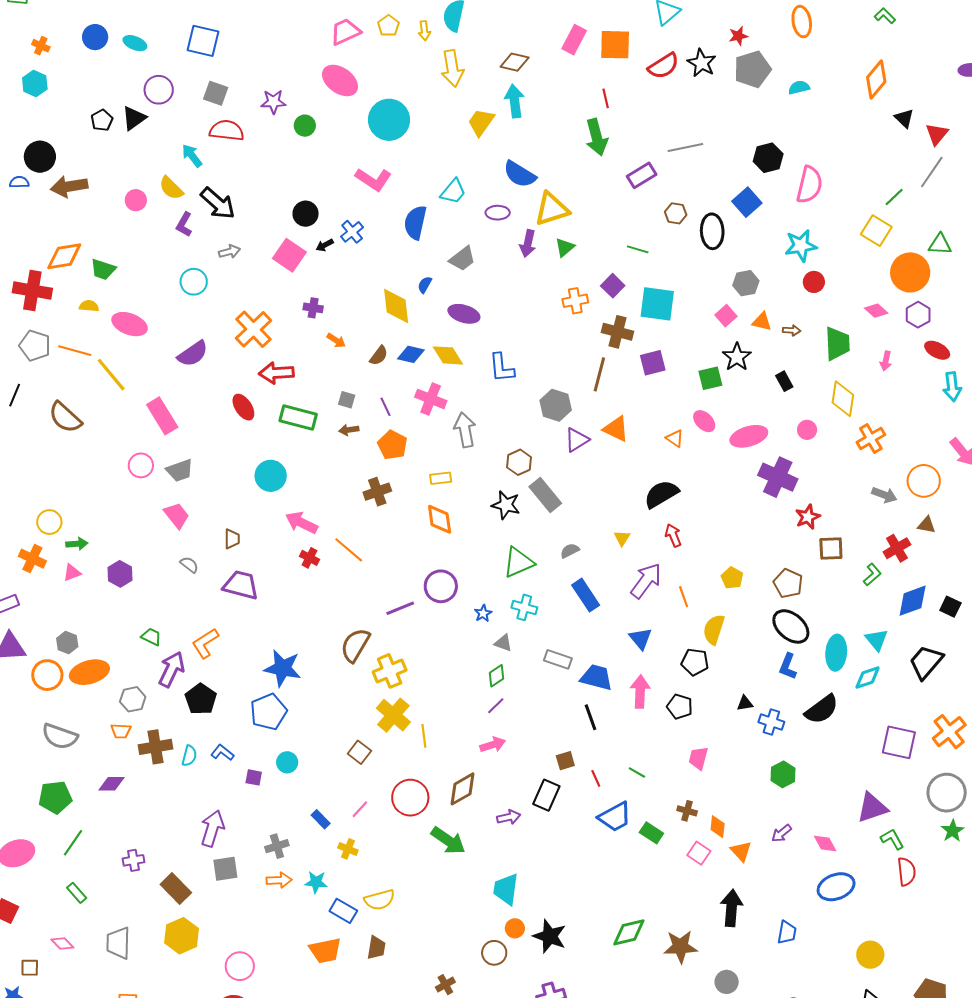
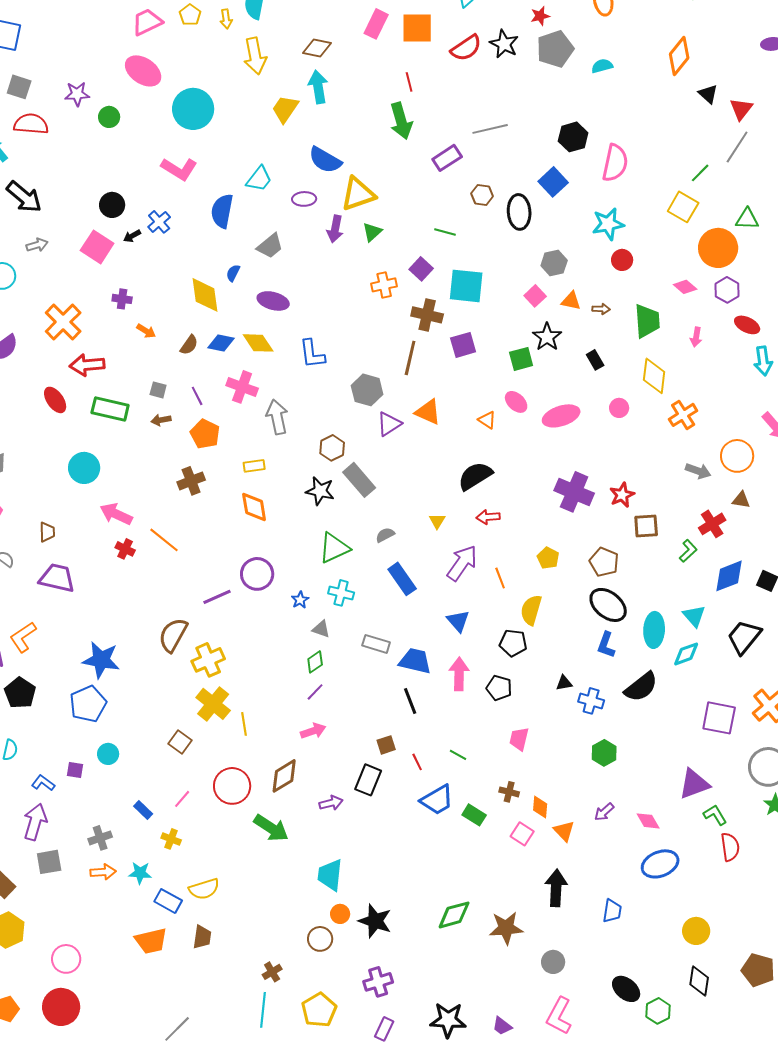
purple cross: (778, 477) -> (574, 492), moved
red arrow: (673, 535) -> (488, 517), turned -70
blue L-shape: (222, 753) -> (43, 783), moved

